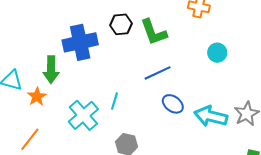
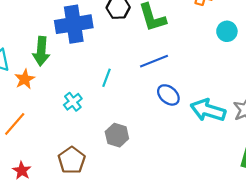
cyan circle: (217, 53) -> (227, 31), moved
cyan line: (114, 101) -> (106, 78), moved
cyan cross: (83, 115) -> (73, 102), size x0.6

